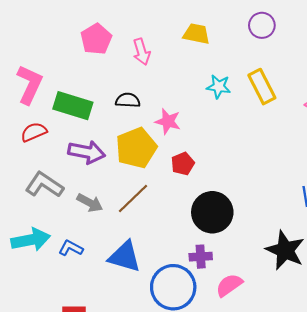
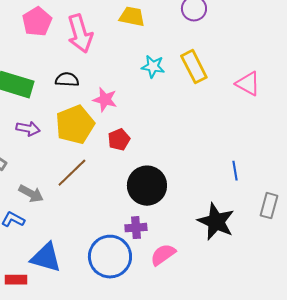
pink arrow: (142, 52) -> (80, 34), size x1.5
purple arrow: (87, 152) -> (28, 129), size x0.7
gray arrow: (90, 203) -> (31, 194), moved
blue triangle: (125, 257) -> (46, 258), moved

